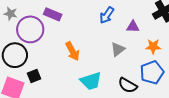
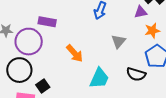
purple triangle: (133, 27) -> (141, 12), moved
cyan trapezoid: (91, 81) -> (99, 78), turned -35

